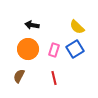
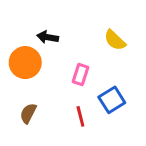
orange circle: (28, 49) -> (25, 63), moved
blue square: (75, 49) -> (112, 100), moved

